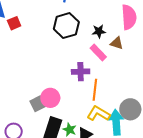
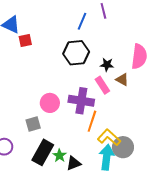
purple cross: (81, 72) -> (81, 101), size x1.4
pink circle: (50, 98) -> (50, 103), moved
yellow L-shape: (99, 114) -> (109, 137), moved

